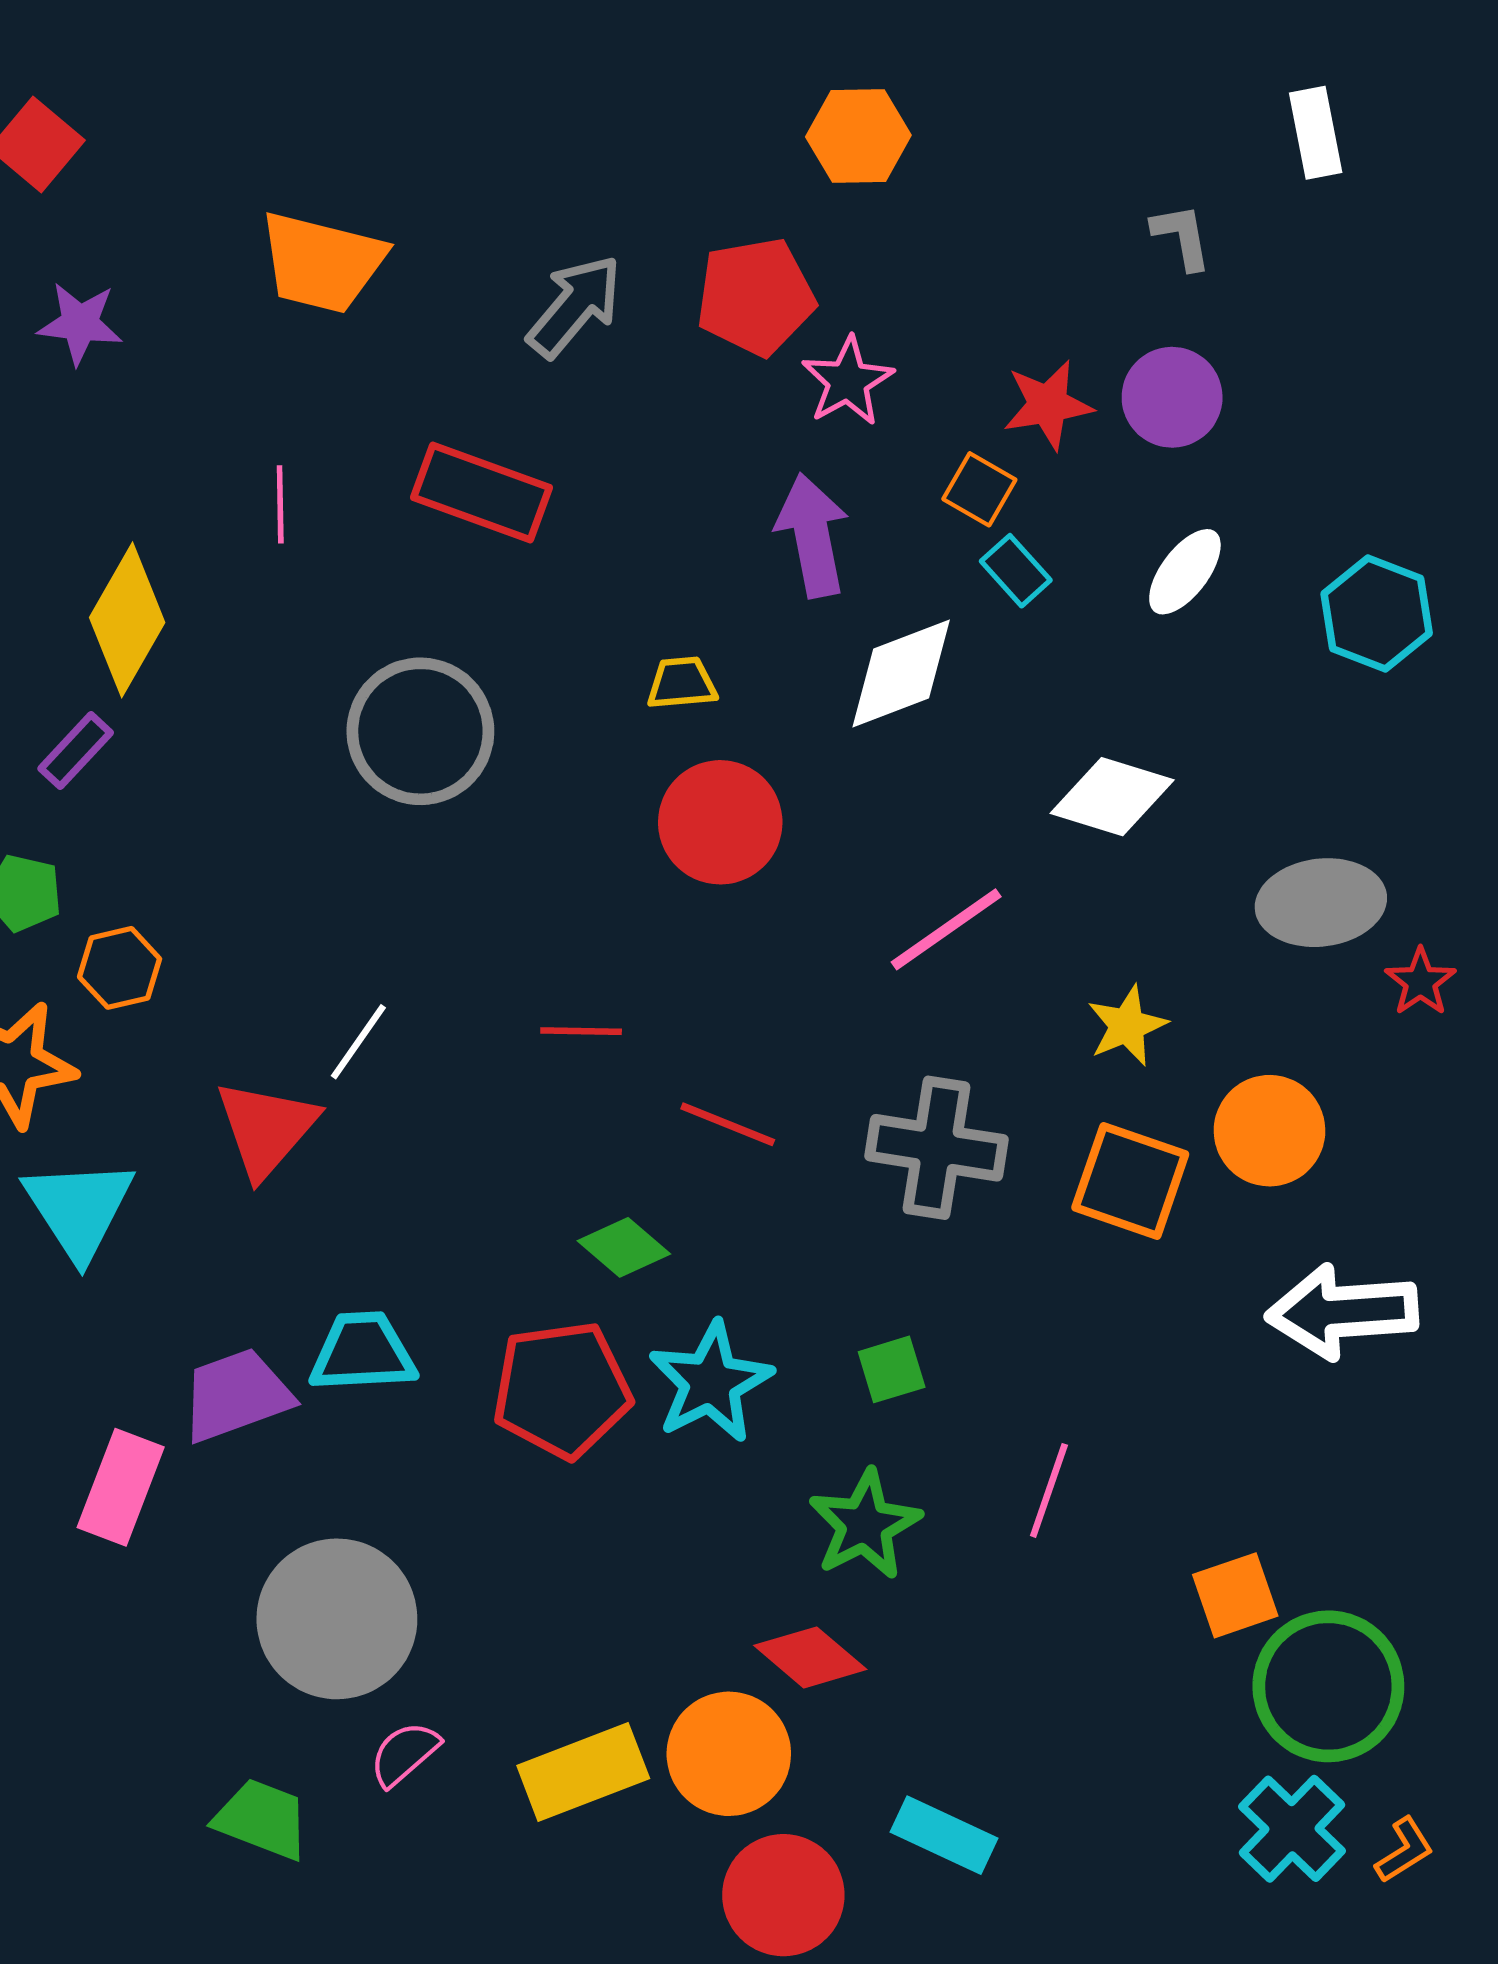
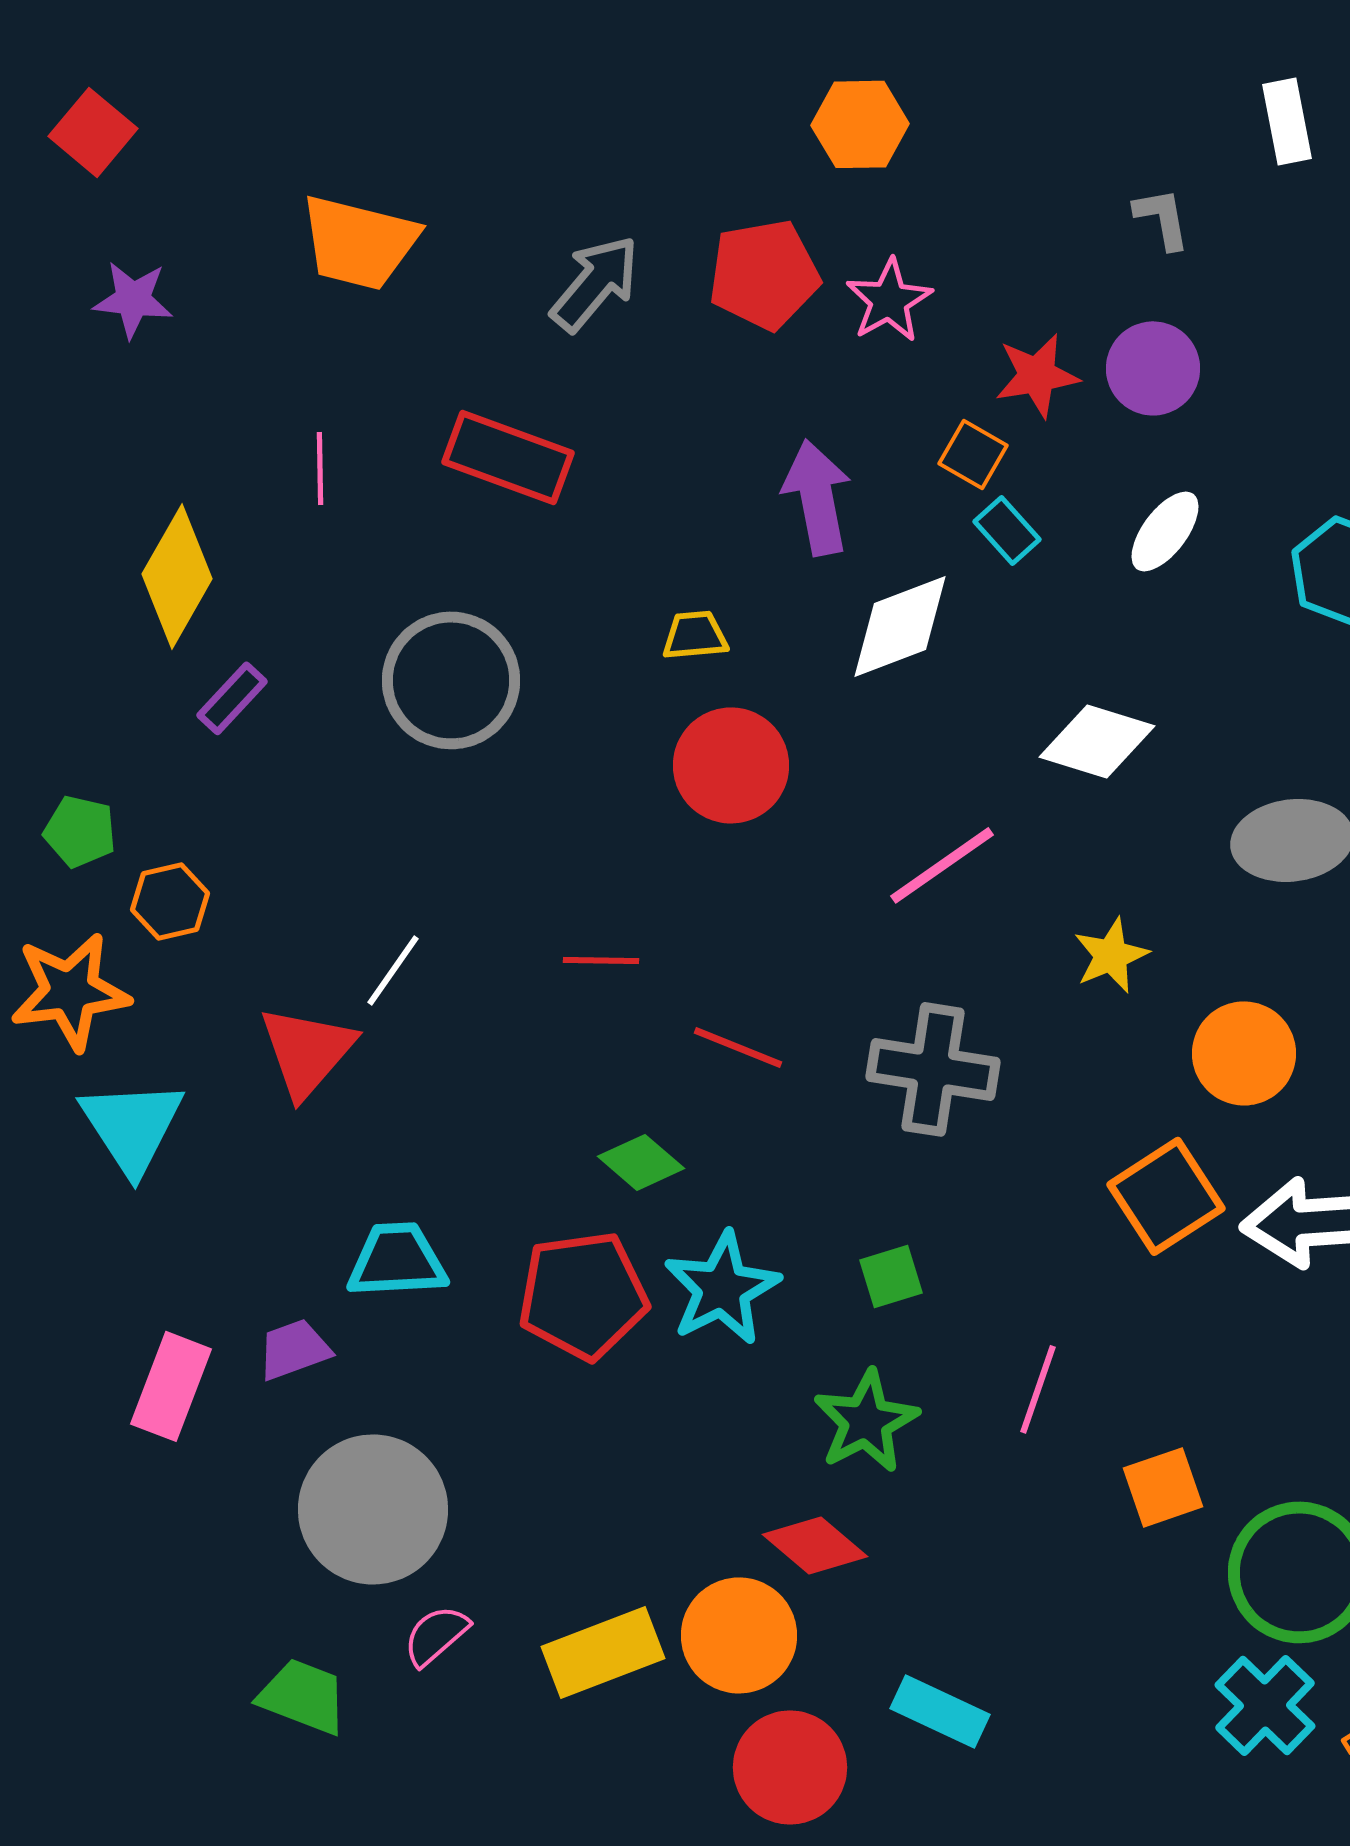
pink star: (848, 381) -> (889, 300), moved
purple rectangle: (76, 751) -> (232, 698), moved
orange square: (1130, 1181) -> (1166, 1196), moved, turned 38
purple trapezoid: (236, 1395) -> (294, 1349), moved, size x0.7
orange square: (1235, 1595) -> (1163, 1487), moved

